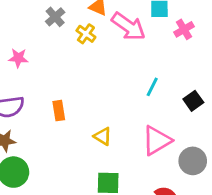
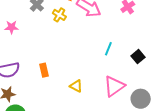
pink star: (18, 58) -> (11, 27), moved

